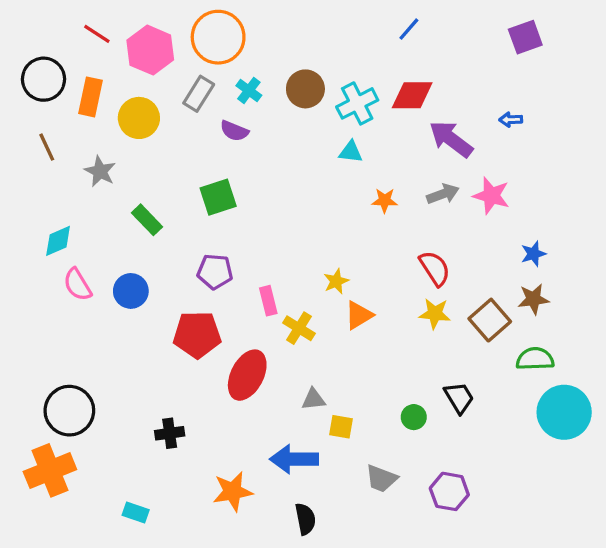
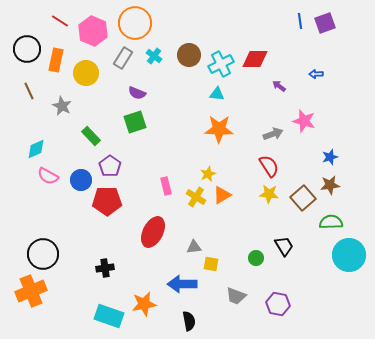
blue line: (409, 29) -> (300, 21), moved, turned -49
purple semicircle: (234, 131) -> (137, 93), moved
purple arrow: (451, 139) -> (279, 86), size x0.5
gray arrow: (443, 194) -> (273, 134), moved
orange star: (385, 200) -> (219, 129), moved, size x1.8
purple pentagon: (215, 272) -> (110, 166), moved, turned 30
pink semicircle: (77, 285) -> (48, 176), turned -30
yellow cross: (299, 328) -> (196, 197), moved
red pentagon: (197, 335) -> (107, 201), moved
cyan rectangle: (136, 512) -> (109, 316), moved, size x1.8

